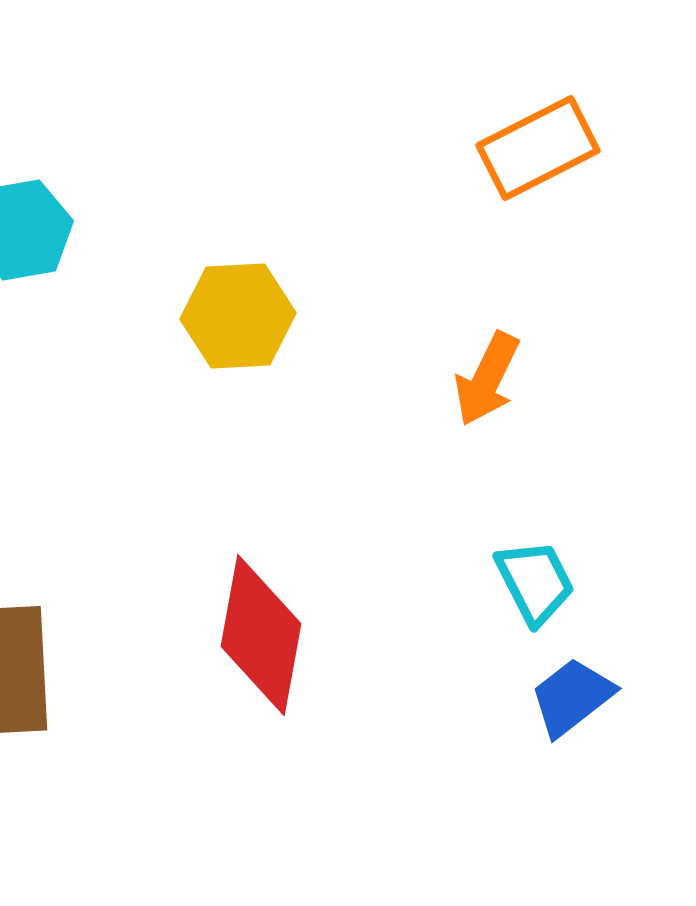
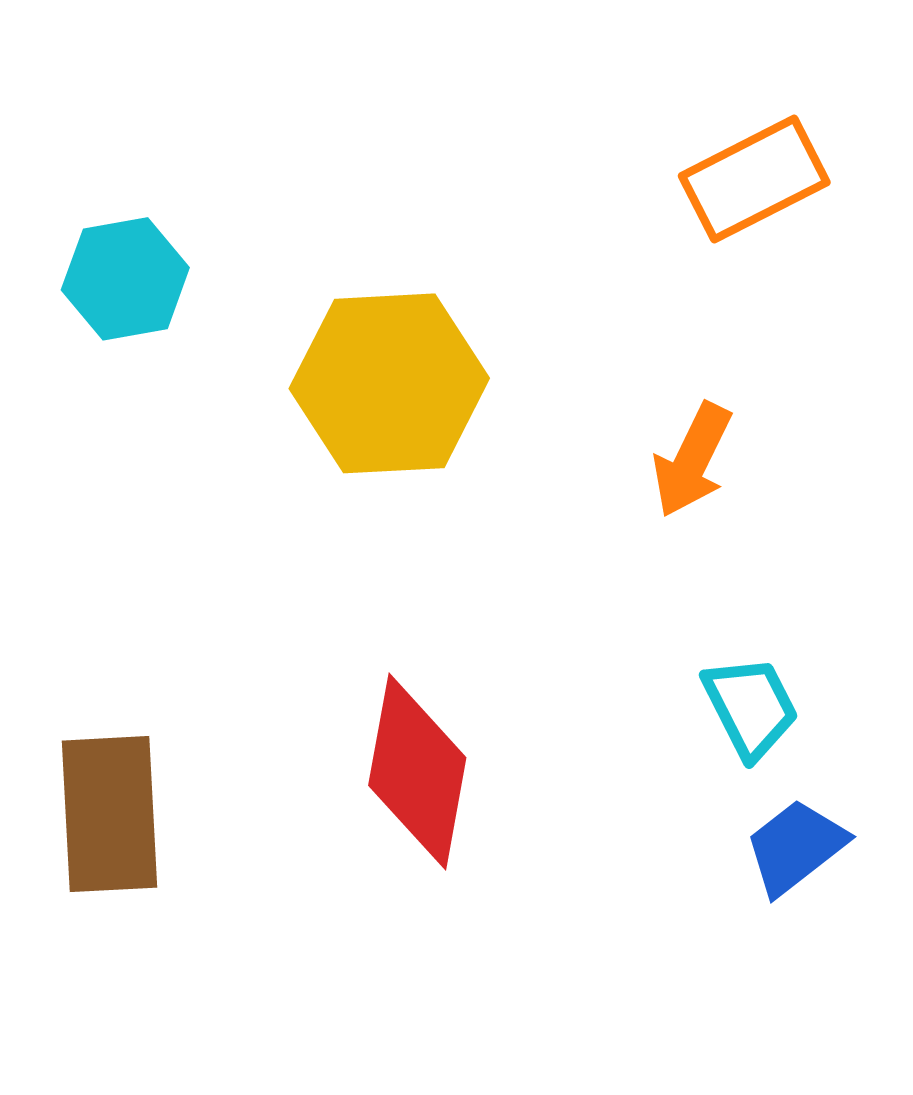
yellow hexagon: (238, 316) -> (389, 383), size x1.4

